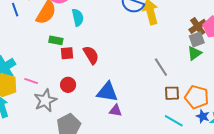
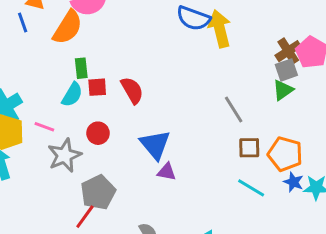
cyan semicircle: (78, 17) -> (72, 95), moved, turned 42
green rectangle: (56, 40) -> (81, 68), turned 72
blue triangle: (107, 92) -> (155, 145), turned 40

